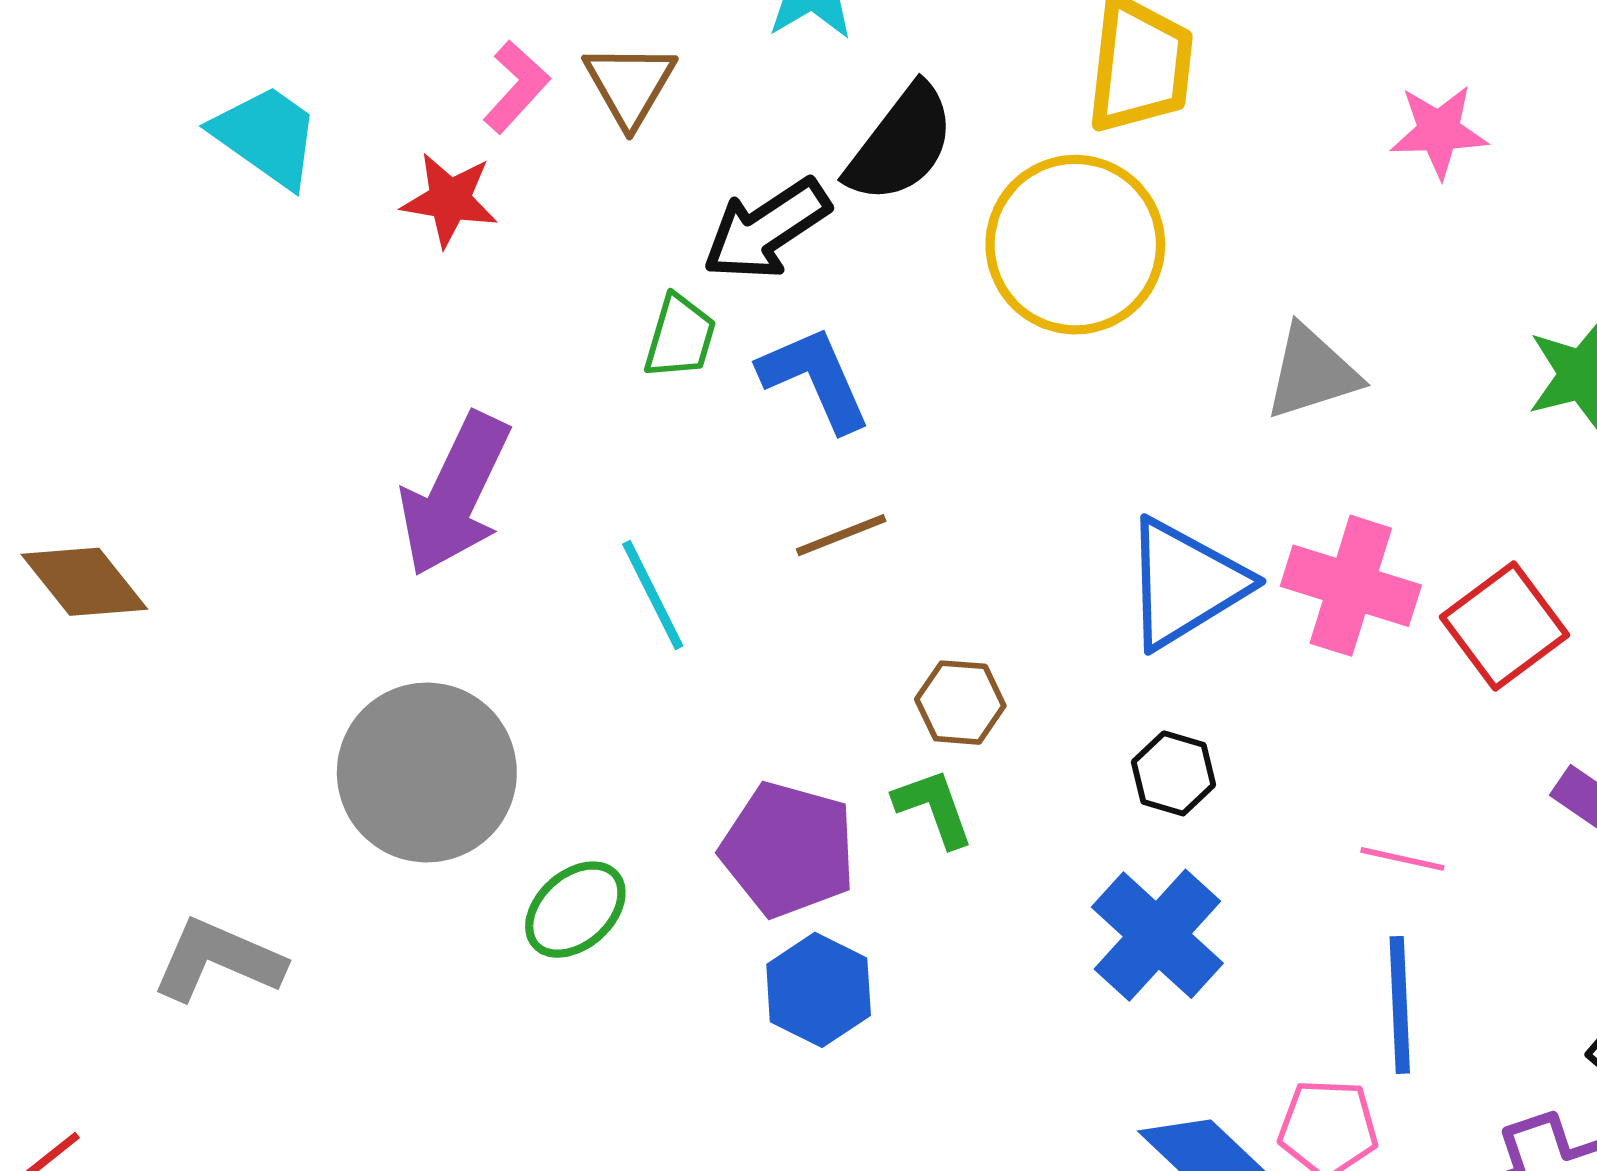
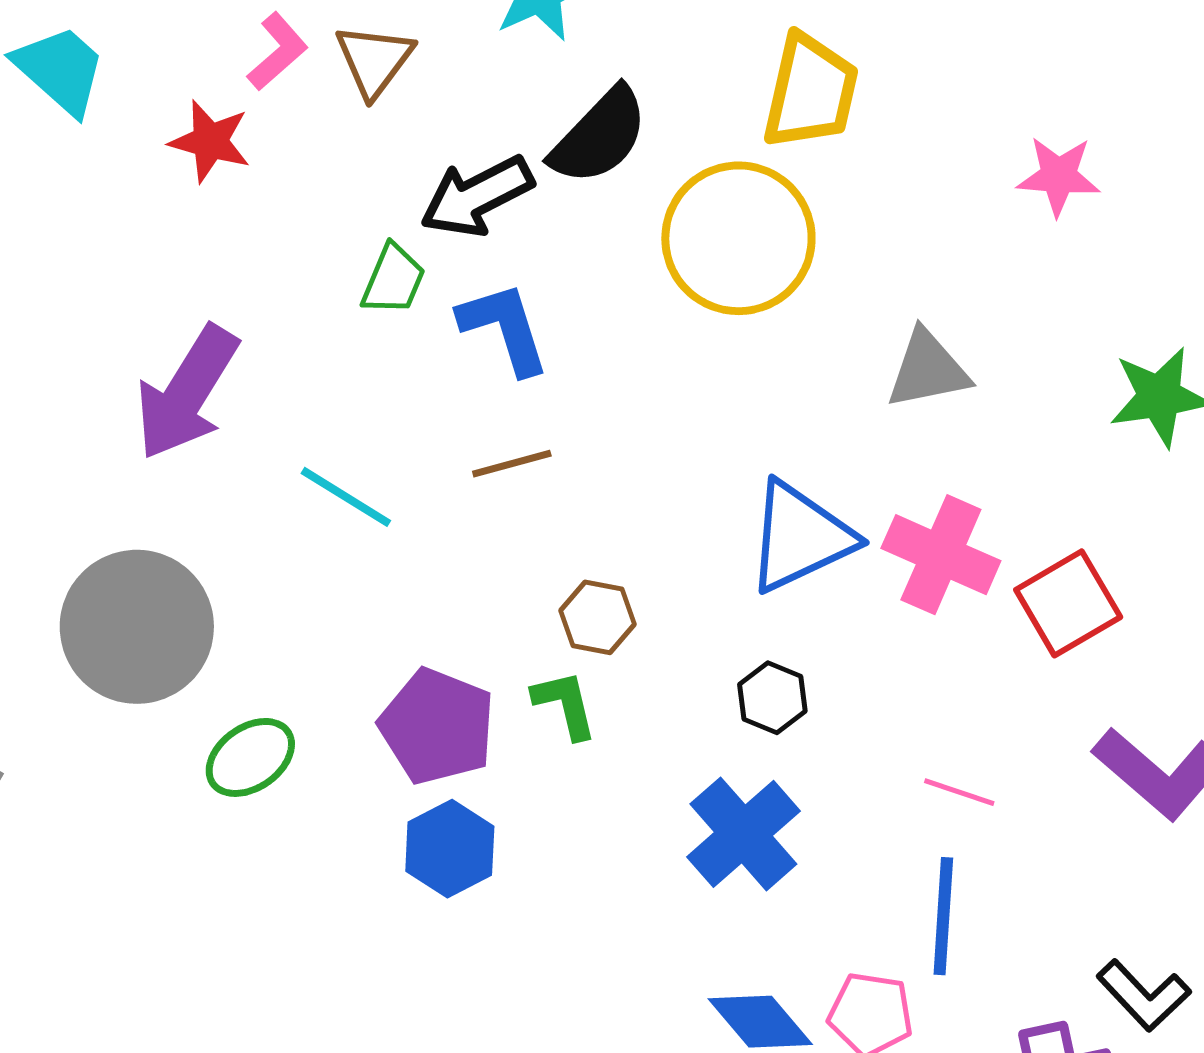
cyan line: (653, 595) -> (346, 497), turned -38

